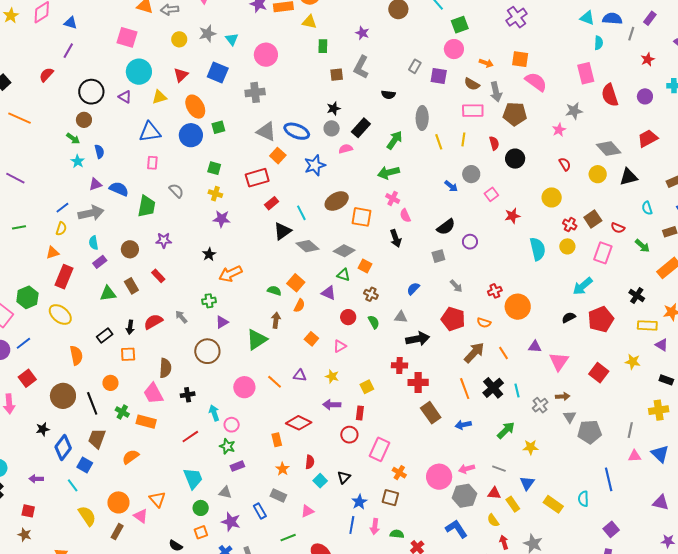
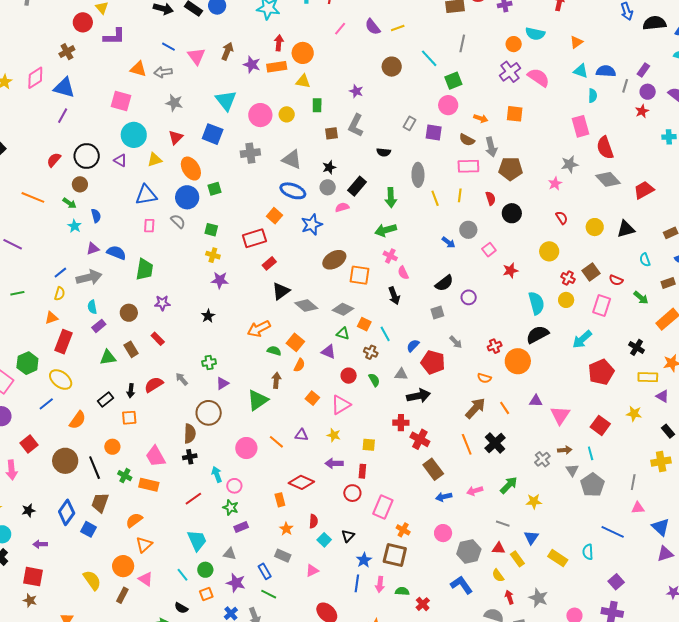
blue triangle: (71, 23) -> (64, 88), size x1.6
gray star: (207, 34) -> (174, 103), moved, turned 30
yellow circle: (179, 39) -> (287, 114), moved
cyan triangle: (232, 39) -> (226, 100), size x1.6
red semicircle: (46, 75) -> (54, 160), moved
pink semicircle: (536, 82) -> (538, 78), moved
purple circle: (645, 96) -> (648, 92), moved
orange line: (20, 118) -> (33, 197), moved
gray triangle: (266, 132) -> (292, 159), moved
green arrow: (394, 140) -> (391, 198), turned 144
gray diamond: (609, 149) -> (608, 179), moved
gray semicircle: (176, 191) -> (178, 221), moved
cyan line: (301, 213) -> (385, 334), moved
orange arrow: (230, 274) -> (259, 329), moved
black semicircle: (569, 317) -> (537, 335), moved, size x1.6
red pentagon: (453, 319) -> (433, 362), moved
blue line: (23, 343) -> (46, 404), moved
pink triangle: (340, 346) -> (341, 405), size x1.5
orange semicircle: (76, 355) -> (78, 420), turned 48
brown semicircle: (165, 368) -> (190, 434), moved
black rectangle: (666, 380) -> (668, 431), turned 32
red cross: (418, 382) -> (420, 439), turned 30
yellow square: (367, 387) -> (369, 445), turned 32
cyan line: (517, 390) -> (591, 453), moved
blue arrow: (463, 425) -> (444, 497), moved
black star: (43, 429) -> (28, 510), moved
gray pentagon: (590, 432) -> (592, 485), turned -30
blue triangle: (660, 454) -> (661, 527), moved
pink arrow: (467, 469) -> (475, 491), moved
pink circle: (439, 477) -> (443, 533), size x0.7
blue line: (609, 479) -> (613, 532), turned -50
cyan line: (73, 485) -> (182, 575), moved
brown square: (390, 498) -> (395, 555), size x1.4
orange triangle: (157, 499) -> (144, 545), moved, turned 30
purple triangle: (661, 503) -> (665, 554), turned -30
red square: (28, 511) -> (33, 577), size x1.5
green line: (288, 538) -> (269, 594), moved, turned 49

